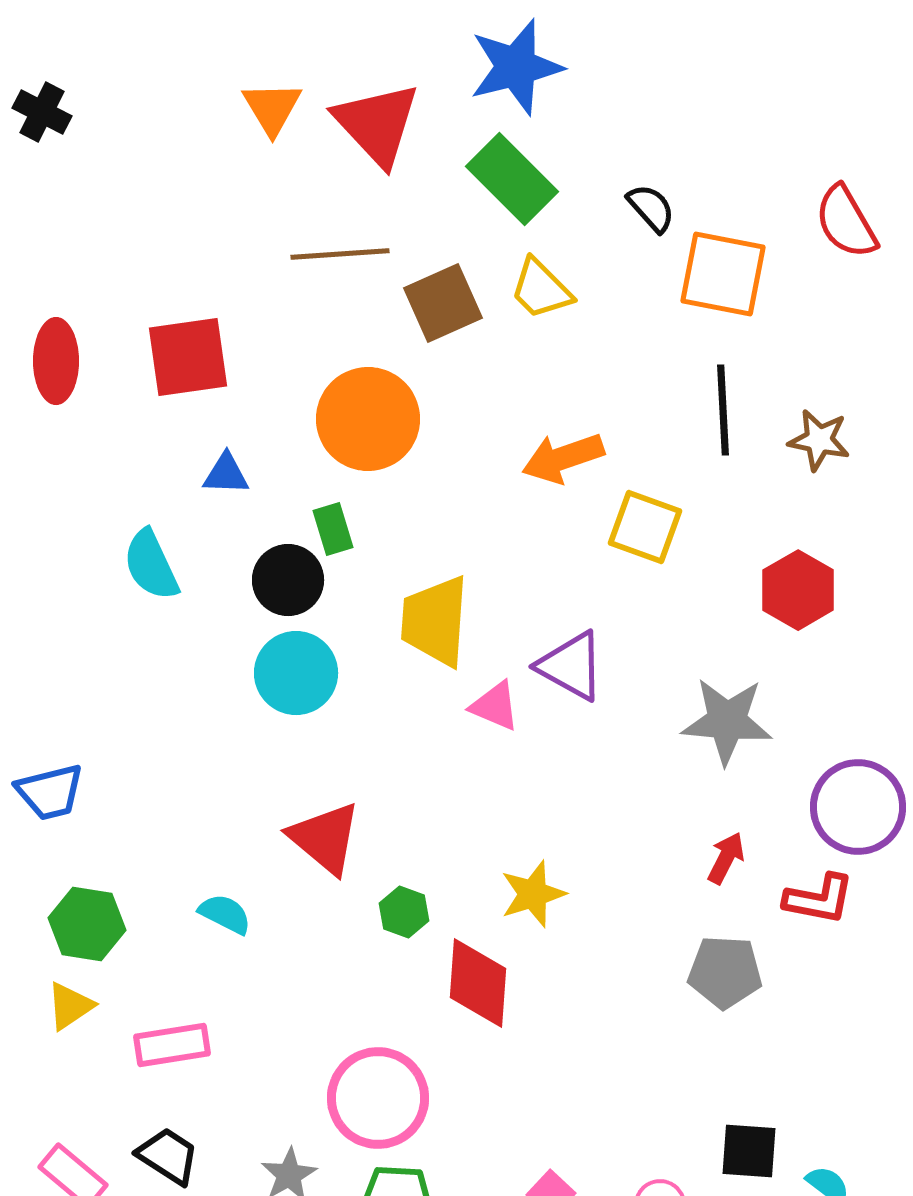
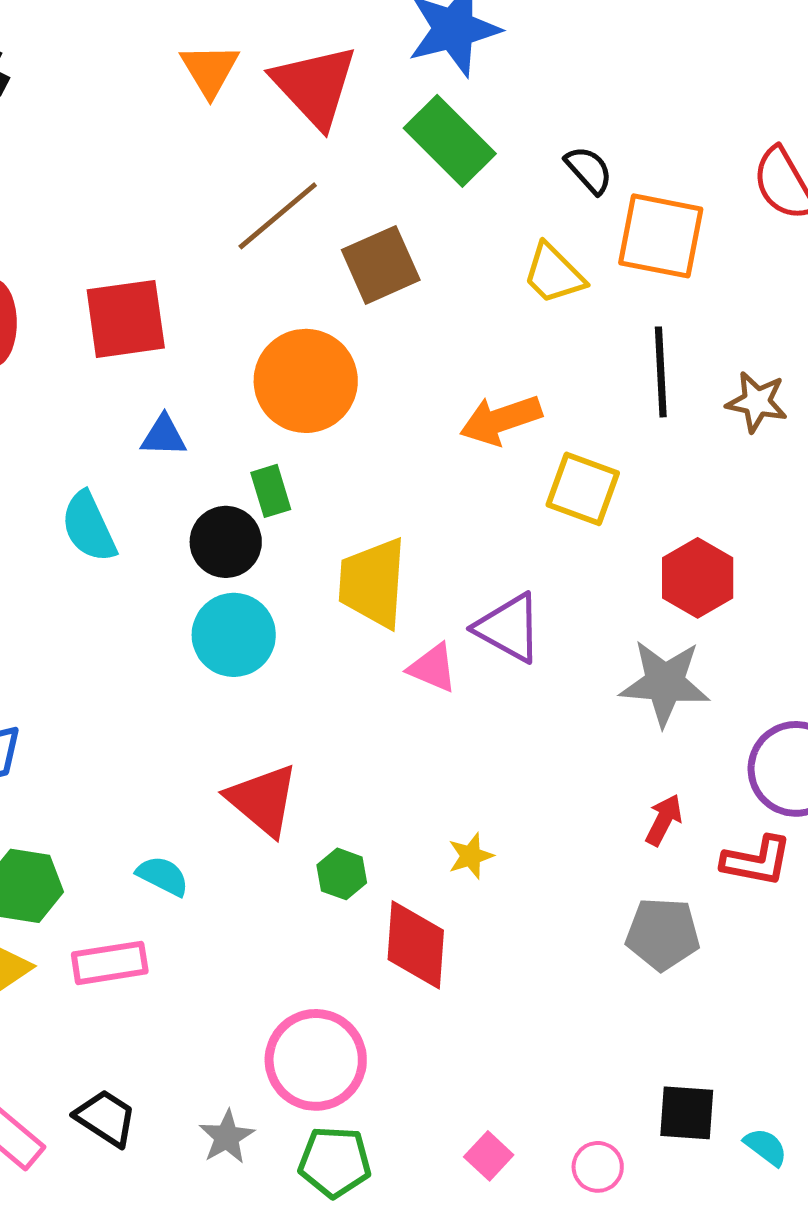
brown line: (340, 254) -> (278, 216), turned -36
yellow trapezoid: (541, 289) -> (554, 274), moved
red hexagon: (798, 590) -> (698, 578), moved
yellow star: (533, 894) -> (471, 856), size x0.7
pink rectangle: (172, 1045) -> (110, 963), moved

